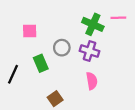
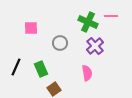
purple cross: (90, 51) -> (95, 46), moved, turned 30
green rectangle: (41, 63) -> (41, 69), moved

